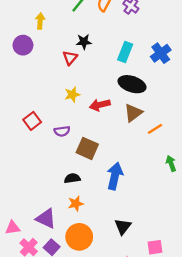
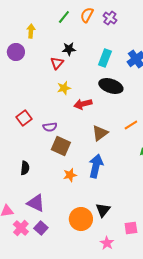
yellow star: (72, 95) -> (64, 88), moved
brown triangle: (133, 113) -> (100, 133), moved
brown square: (87, 148) -> (61, 146), moved
black semicircle: (72, 178) -> (25, 168), moved, turned 104
orange star: (76, 204) -> (70, 175), moved
orange circle: (79, 237) -> (81, 219), moved

